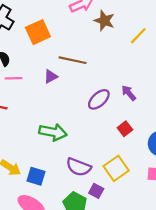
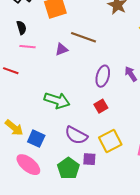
purple ellipse: (99, 99) -> (103, 76), turned -40
red square: (125, 129) -> (101, 106), moved
purple square: (96, 191) -> (89, 159), turned -32

